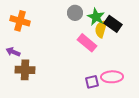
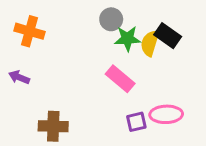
green star: (96, 17) -> (128, 39), moved, turned -30
pink rectangle: (87, 43) -> (120, 79), moved
brown cross: (25, 70) -> (53, 126), moved

